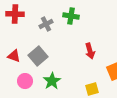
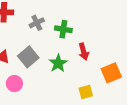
green cross: (71, 16) -> (63, 29), moved
green star: (52, 81) -> (58, 63), moved

